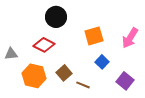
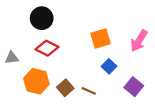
black circle: (56, 17) -> (42, 18), moved
brown square: (64, 73) -> (65, 88), moved

